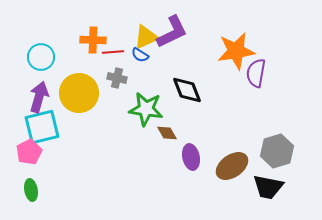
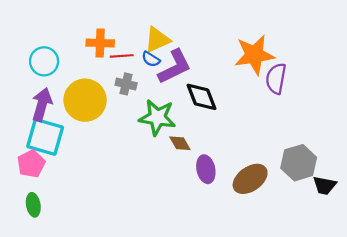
purple L-shape: (172, 32) -> (175, 67), moved
cyan square: (42, 127) -> (45, 137), turned 30
black trapezoid: (268, 187) -> (325, 185), moved, size x0.7

